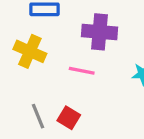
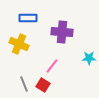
pink line: (82, 71) -> (52, 66), moved, turned -63

